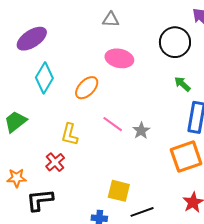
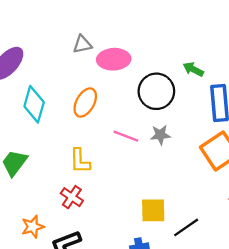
gray triangle: (111, 19) -> (82, 44), moved
black circle: (175, 42) -> (156, 91), moved
gray star: (141, 131) -> (160, 135), turned -30

